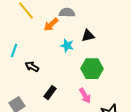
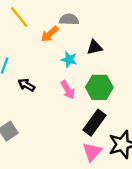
black rectangle: (50, 93) -> (94, 123), moved, size x1.5
pink arrow: (85, 96) -> (68, 90), moved

